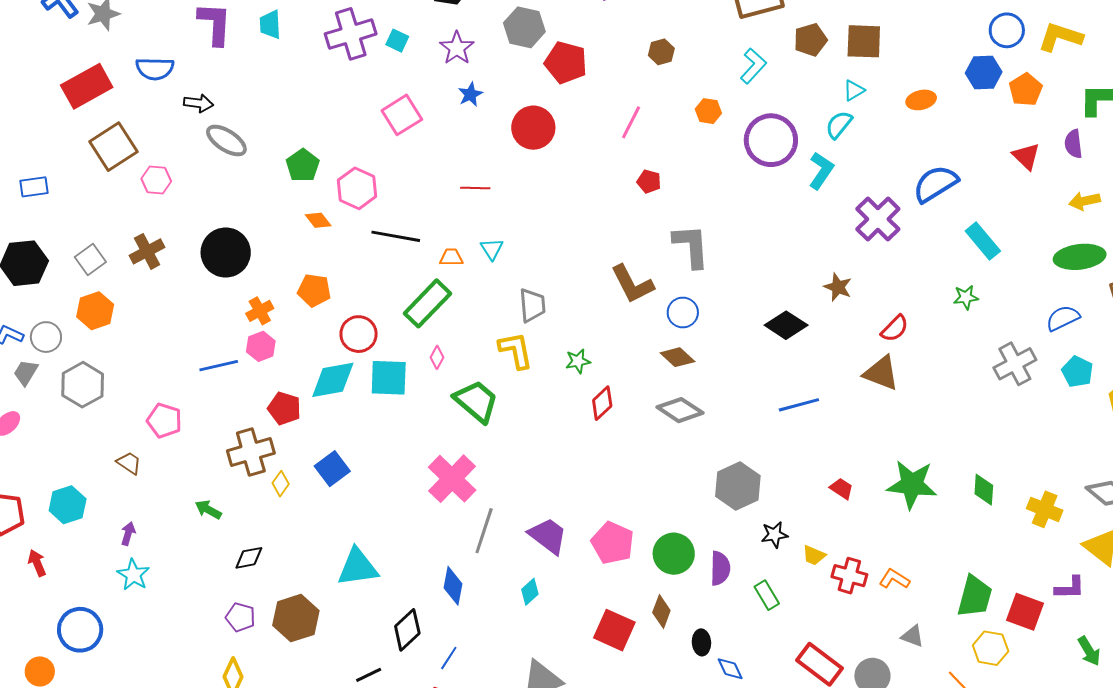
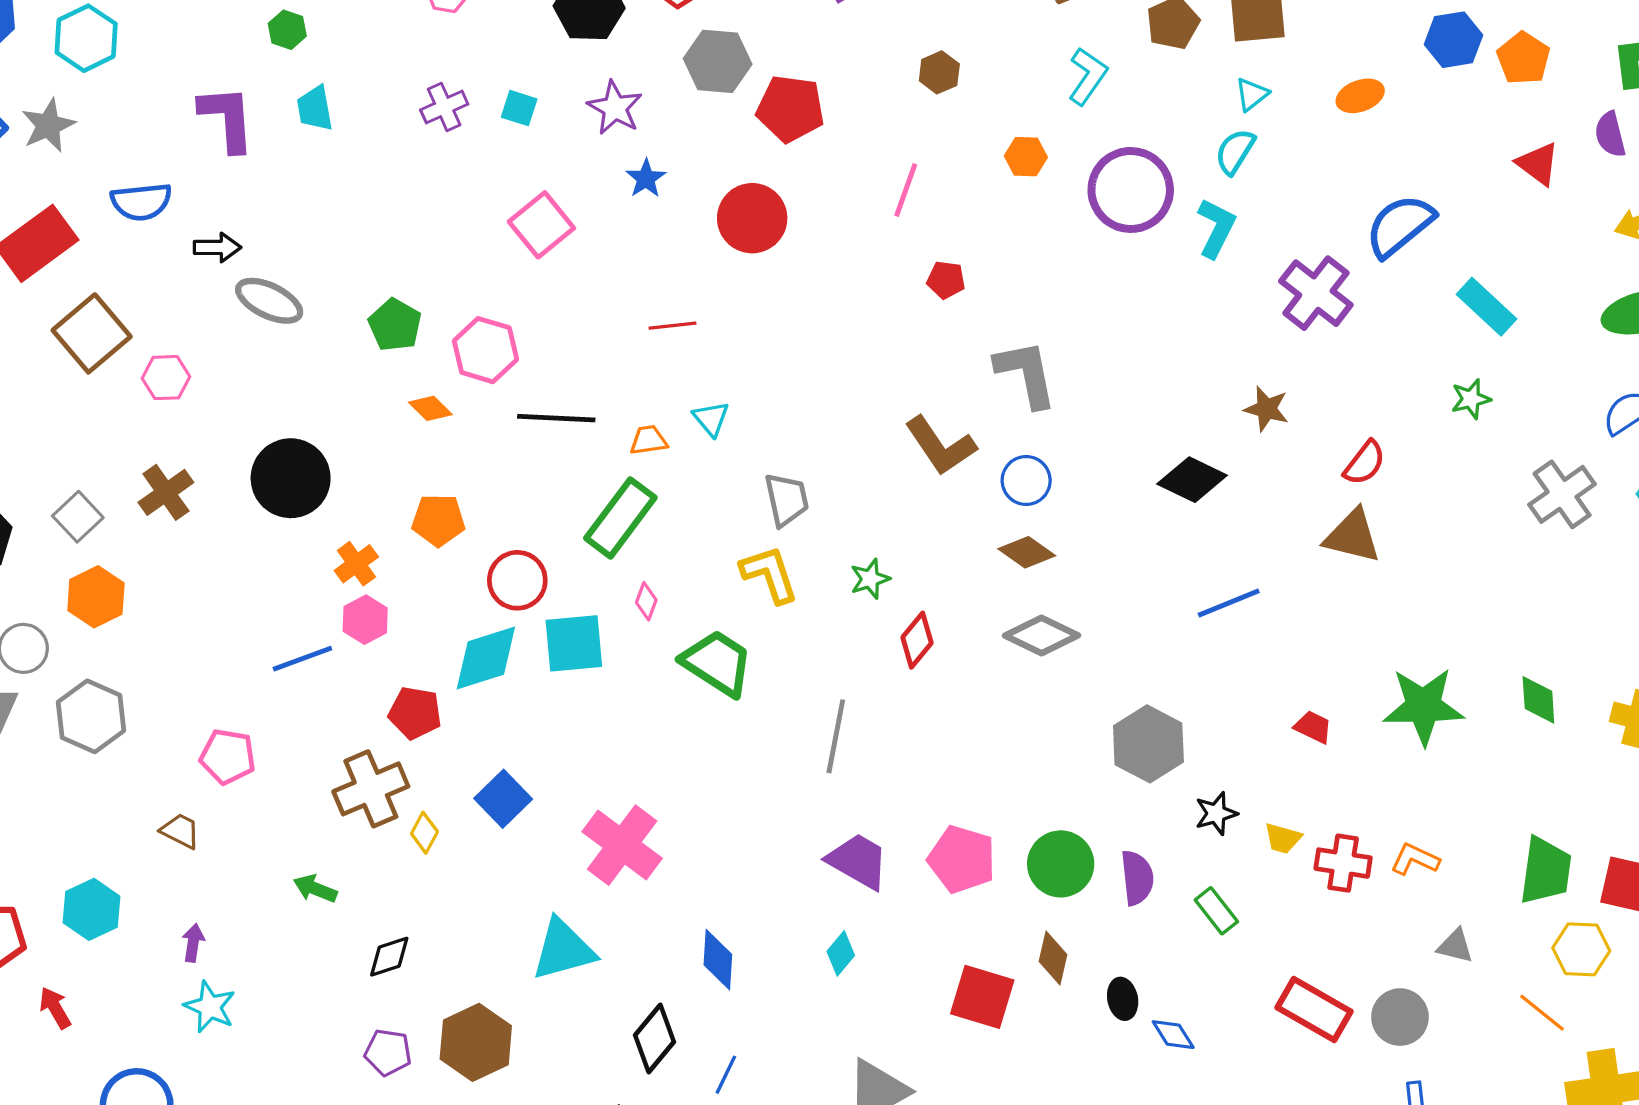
purple cross: (351, 34) -> (444, 107), size x0.6
pink cross: (452, 479) -> (622, 845), moved
gray line: (484, 531) -> (836, 736), moved

